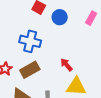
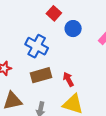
brown rectangle: (30, 70) -> (41, 75), moved

